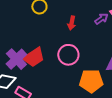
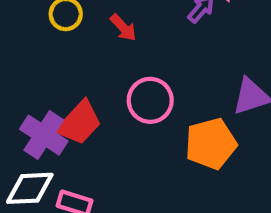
red arrow: (72, 23) -> (123, 28), moved, turned -40

